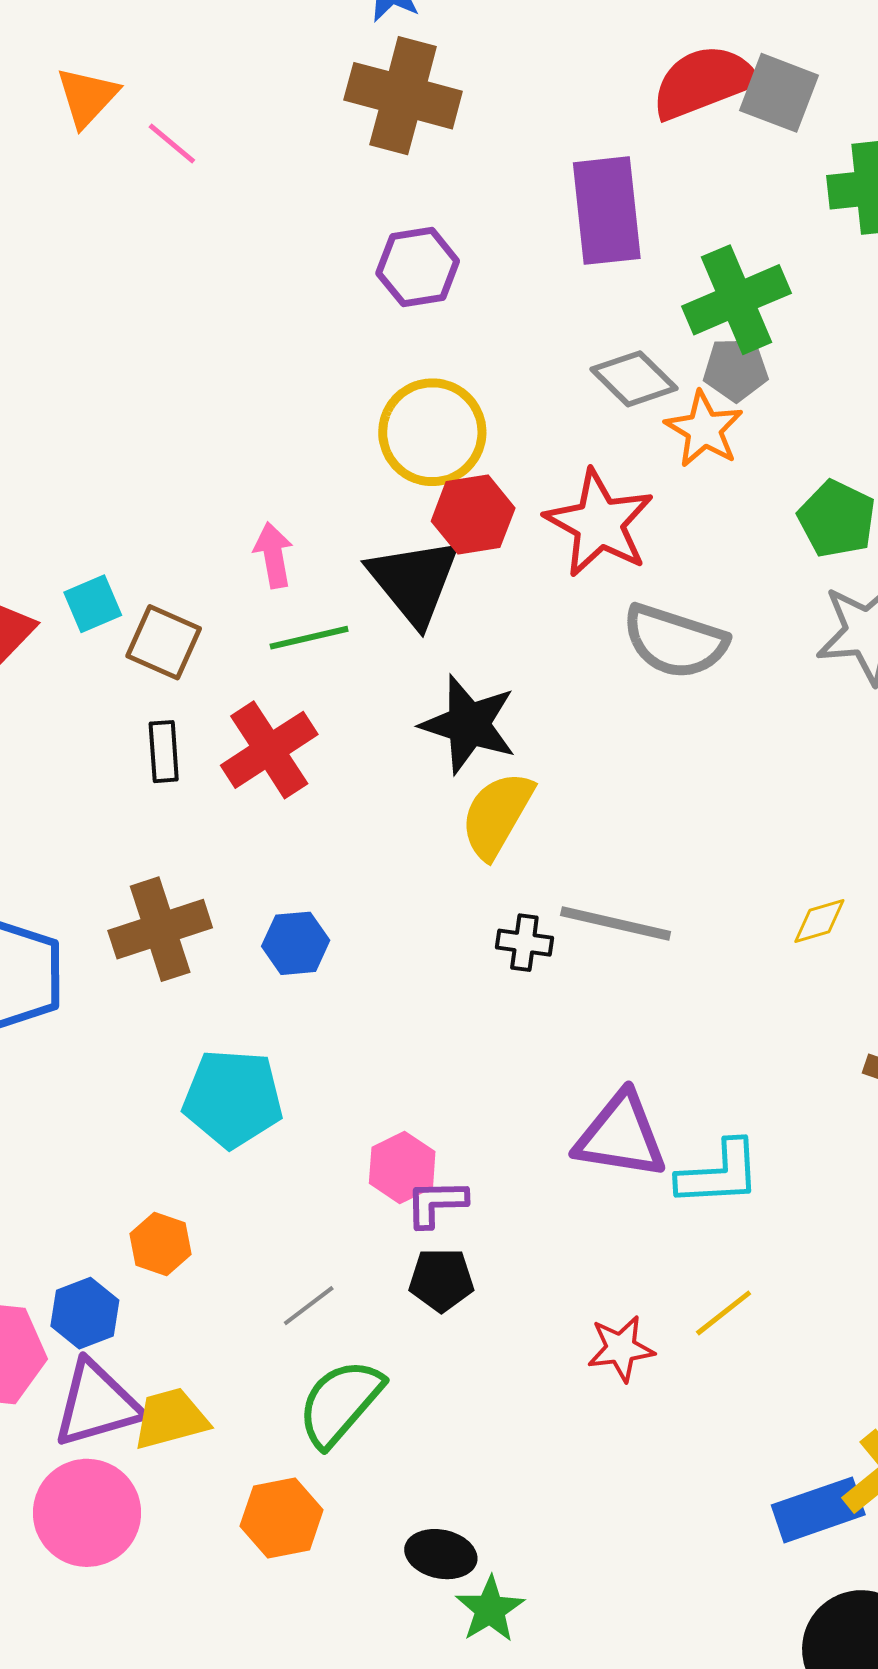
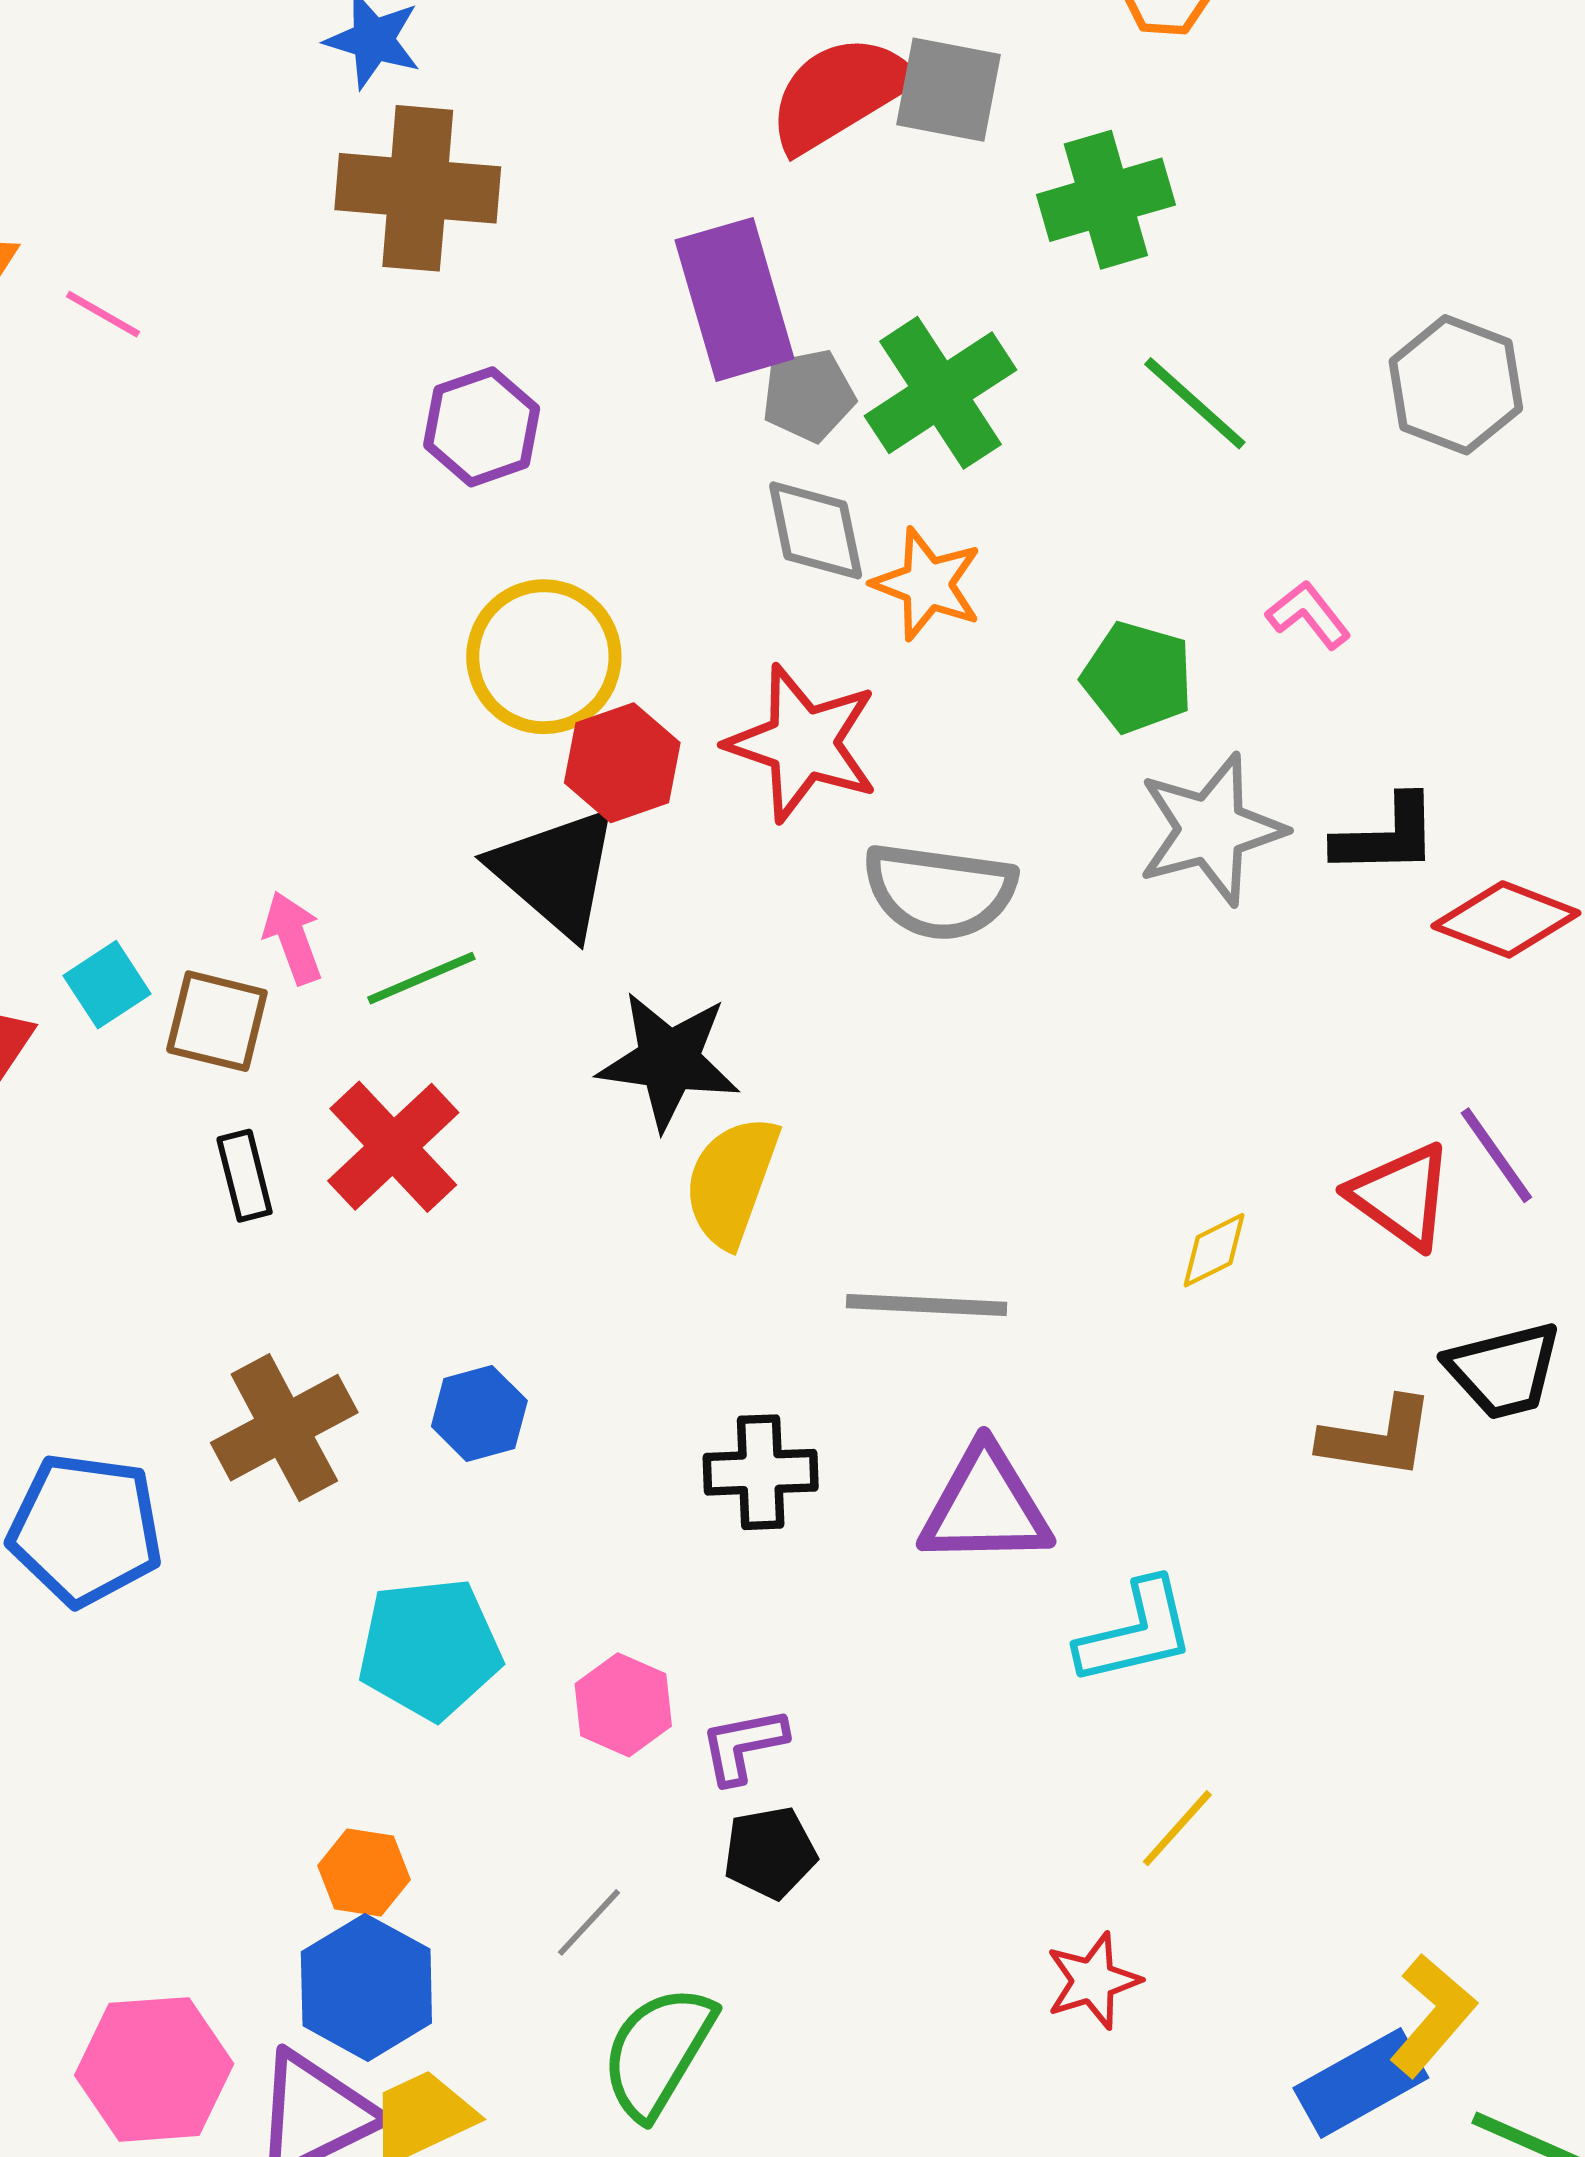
gray pentagon: (736, 369) -> (808, 396), moved
gray diamond: (634, 379) -> (816, 530), turned 44
pink arrow: (273, 555) -> (293, 938), moved
black cross: (524, 943) -> (761, 1472), moved, size x1.4
purple triangle: (621, 1136) -> (985, 1506), moved
pink hexagon: (402, 1167) -> (623, 1705), moved
blue hexagon: (85, 1313) -> (366, 1987), moved, size x1.4
red star: (621, 1348) -> (1093, 1981), moved

